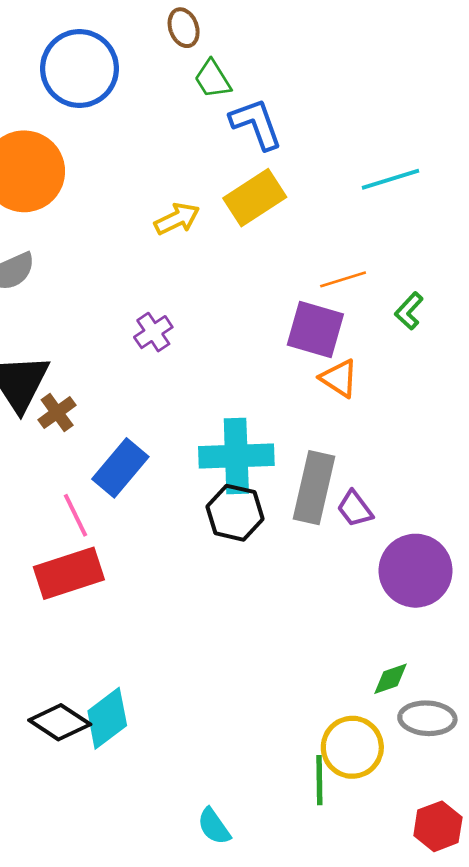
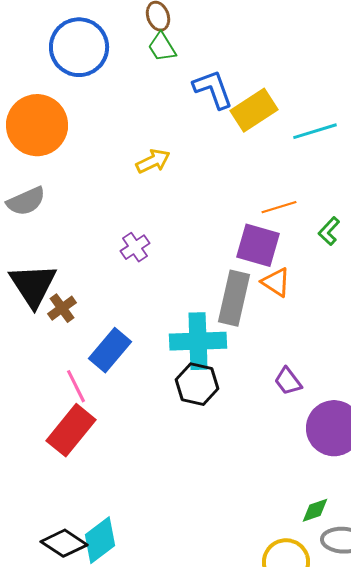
green trapezoid: (213, 79) -> (162, 47), moved
yellow rectangle: (255, 198) -> (254, 110), moved
gray rectangle: (314, 488) -> (234, 298), moved
red rectangle: (69, 573) -> (71, 430), turned -33

